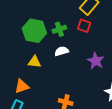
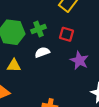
red square: (84, 26) -> (66, 34), moved

